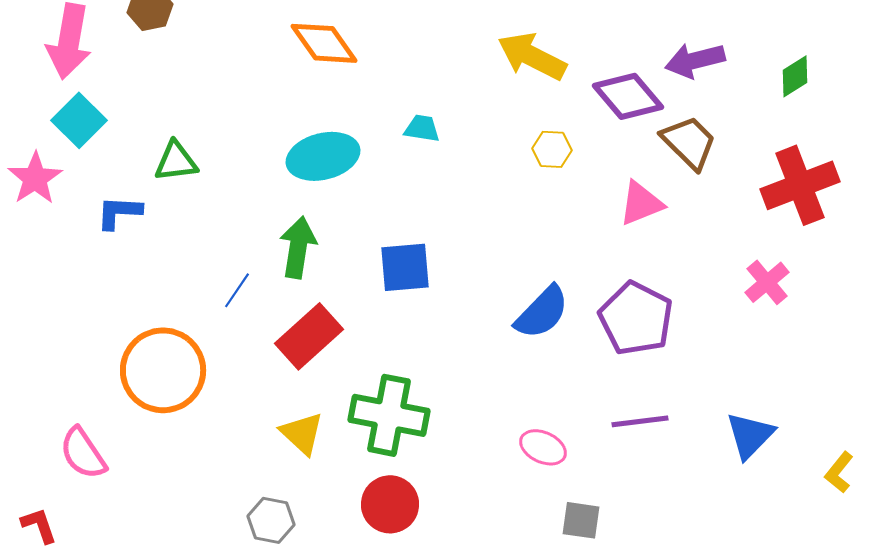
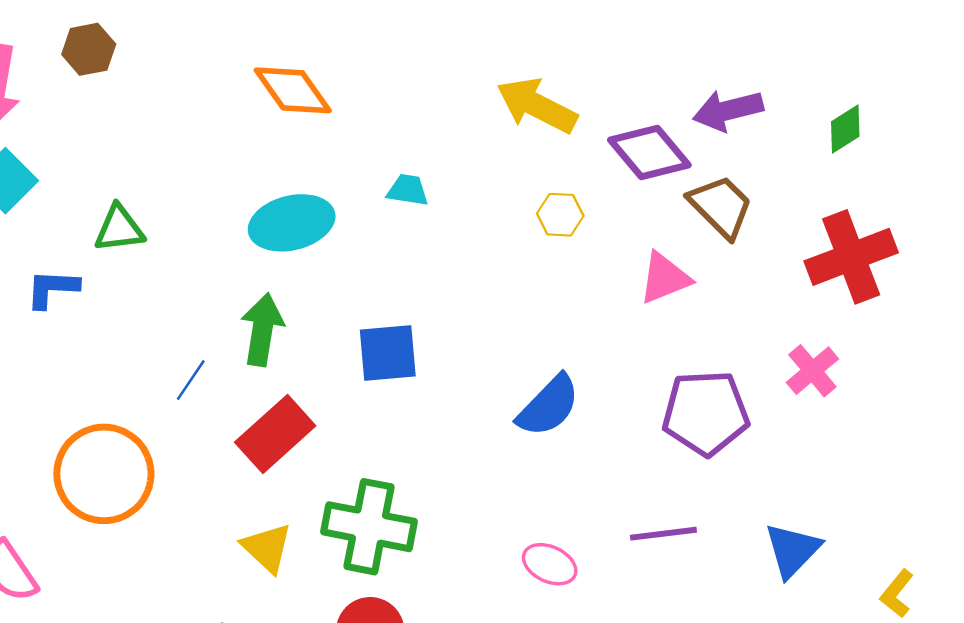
purple pentagon: (636, 318) -> (706, 413), moved, turned -30

